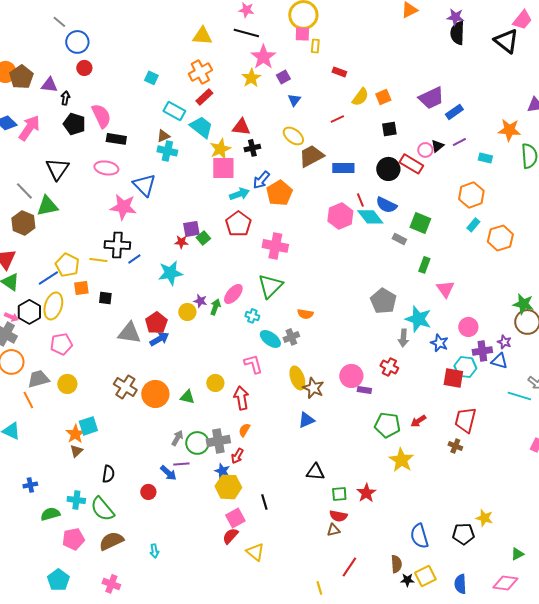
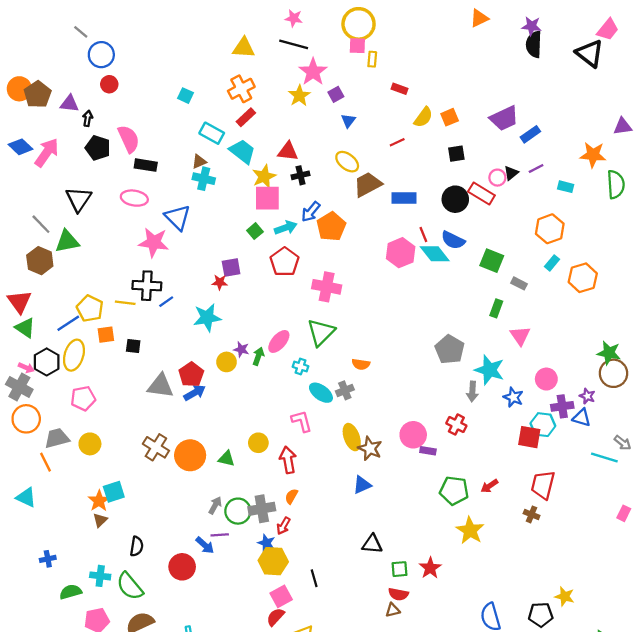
green square: (203, 238) -> (255, 231), moved
gray rectangle: (399, 239) -> (519, 283), moved
red circle: (148, 492) -> (182, 567), size x1.5

